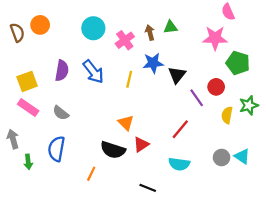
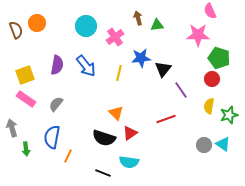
brown arrow: (150, 33) -> (138, 18), moved
red circle: (216, 87) -> (212, 79), moved
green star: (249, 105) -> (229, 115), moved
gray semicircle: (61, 113) -> (56, 104), turned 91
red line: (180, 129) -> (166, 119), turned 30
cyan semicircle: (179, 164) -> (129, 162), moved
orange line: (91, 174) -> (68, 156), moved
black line: (148, 188) -> (103, 173), moved

